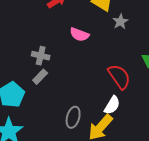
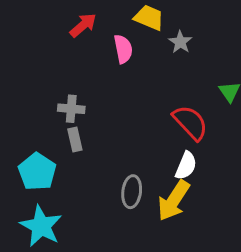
pink semicircle: (79, 34) -> (123, 49), moved, turned -114
gray rectangle: (40, 77) -> (75, 140), turned -49

